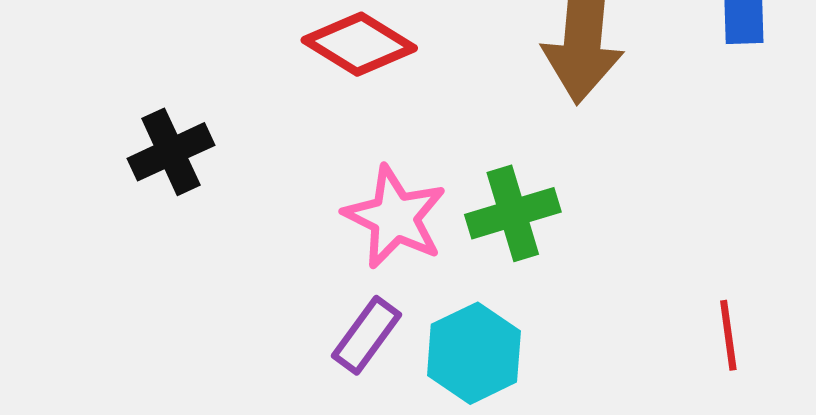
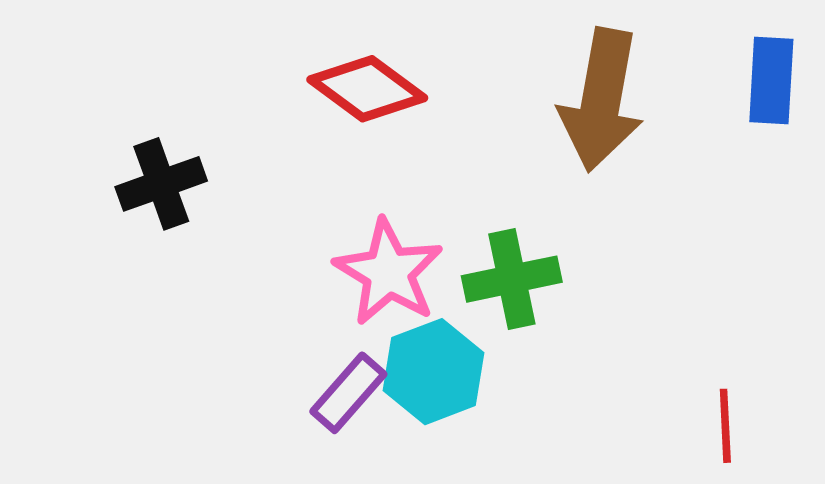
cyan hexagon: (474, 353) -> (434, 372), moved

